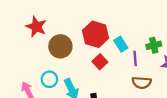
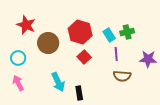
cyan rectangle: (121, 44) -> (109, 35), moved
green cross: (154, 45) -> (127, 32), moved
cyan circle: (49, 79) -> (18, 58), moved

